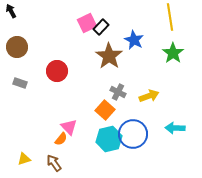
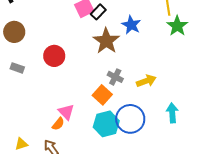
green star: (173, 53) -> (177, 26), moved
cyan arrow: (175, 128) -> (172, 113), turned 84

